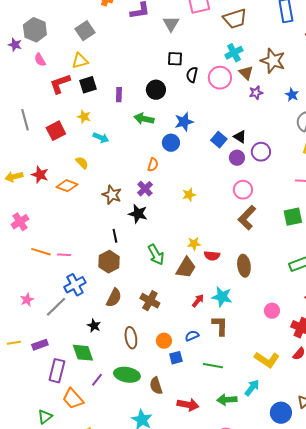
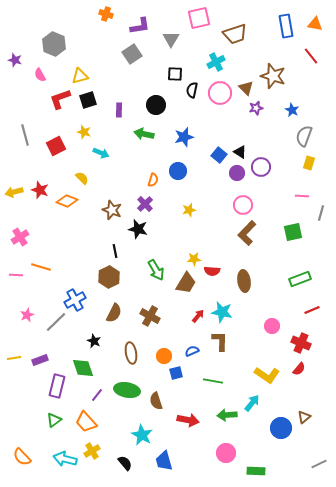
gray hexagon: (35, 30) -> (54, 44), moved
gray square: (85, 31) -> (132, 54), moved
cyan cross: (234, 53) -> (216, 62), moved
blue circle: (171, 143) -> (178, 171), moved
pink line: (64, 255) -> (16, 275), moved
orange trapezoid: (73, 399) -> (86, 422), moved
green triangle: (45, 417) -> (54, 420), moved

